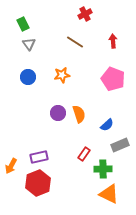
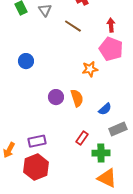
gray triangle: (29, 44) -> (45, 10), moved
orange star: (62, 75) -> (90, 69), moved
pink pentagon: (113, 79) -> (111, 49), moved

